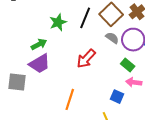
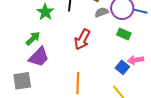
gray semicircle: (112, 38) -> (102, 12), turned -40
pink arrow: (134, 82) -> (136, 60), moved
blue square: (117, 97) -> (122, 67), turned 32

